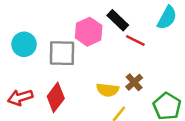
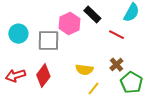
red line: (135, 40) -> (116, 35), moved
brown cross: (134, 82) -> (116, 65), moved

